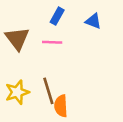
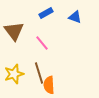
blue rectangle: (57, 16) -> (46, 13), turned 32
pink line: (52, 42) -> (42, 43), moved, turned 49

